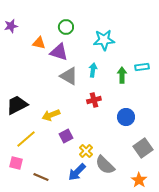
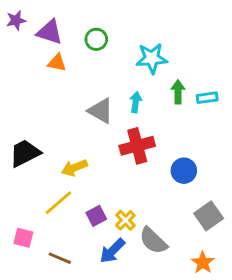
purple star: (11, 26) -> (16, 20), moved
purple triangle: (59, 52) -> (50, 32), moved
green arrow: (122, 75) -> (178, 92), moved
red cross: (94, 100) -> (137, 146), size x1.6
purple square: (66, 136) -> (96, 216), moved
yellow line: (26, 139) -> (58, 203), moved

